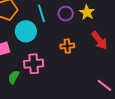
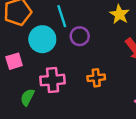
purple circle: (66, 14) -> (80, 36), moved
orange cross: (67, 46) -> (96, 78), moved

